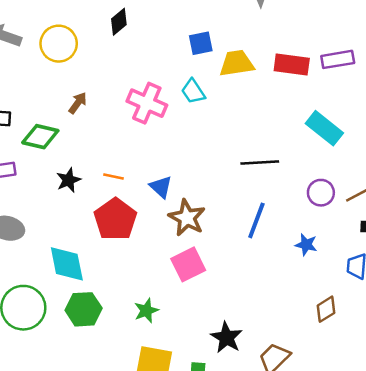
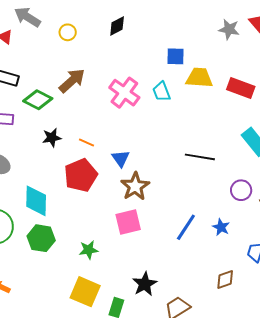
yellow circle: (59, 44) -> (68, 32), size x0.6
brown arrow: (78, 103) -> (72, 81), size x1.6
blue line: (256, 220) -> (186, 227), moved

